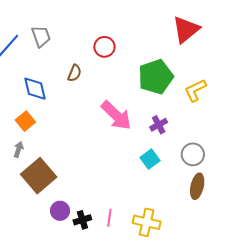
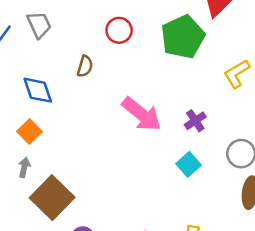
green pentagon: (156, 77) -> (183, 37), moved

